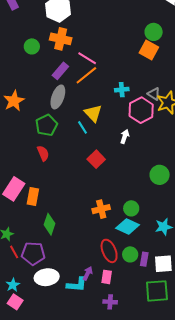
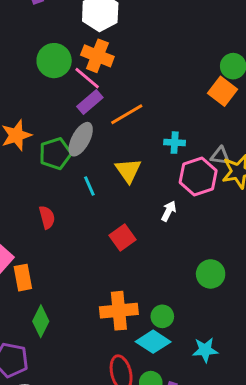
green circle: (32, 46) -> (54, 61), size x1.5
pink line: (87, 58) -> (87, 78), moved
gray triangle: (154, 94) -> (220, 156), turned -32
green pentagon: (46, 125) -> (55, 154), moved
cyan line: (83, 127) -> (89, 186), moved
orange rectangle: (33, 196) -> (23, 278), turned -30
orange cross: (101, 209) -> (119, 311), size x1.4

